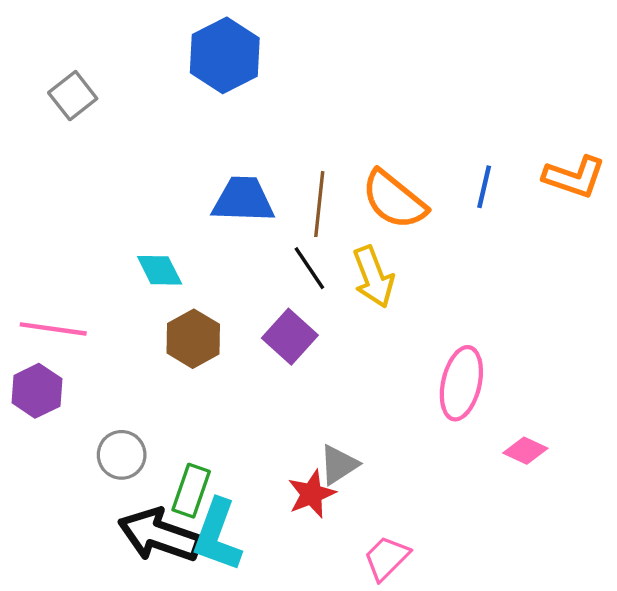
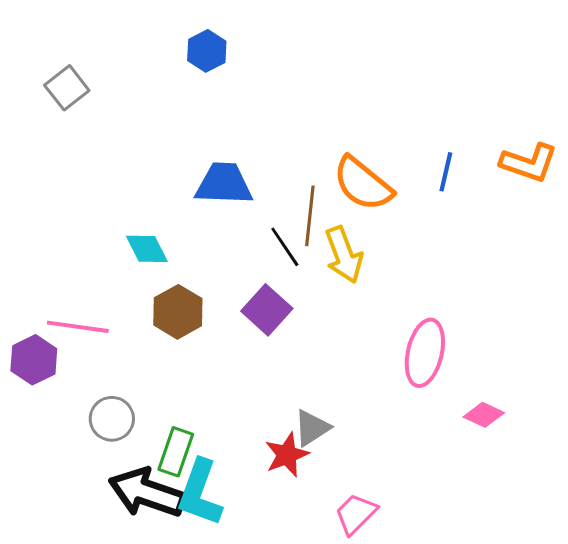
blue hexagon: (225, 55) -> (207, 51), size x0.6
brown line: (319, 204) -> (310, 216), moved
pink line: (53, 329) -> (78, 327), moved

